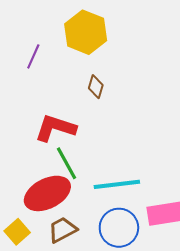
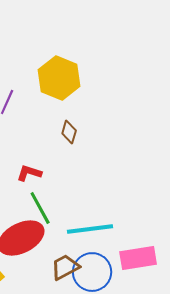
red L-shape: (55, 128) -> (29, 173), size x0.6
brown trapezoid: (62, 230) -> (65, 267), moved

